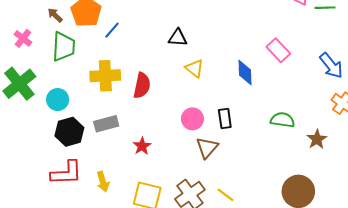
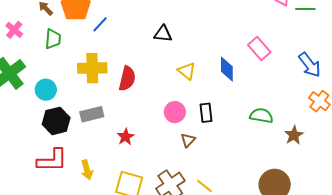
green trapezoid: (64, 47) -> (53, 39), size x0.7
yellow triangle: (194, 68) -> (187, 71), moved
brown triangle: (207, 148) -> (188, 140), size x0.7

